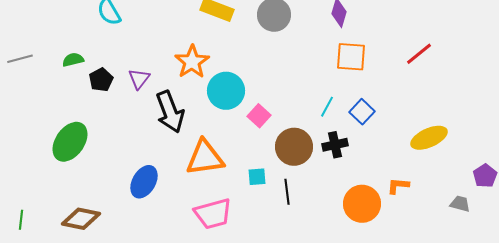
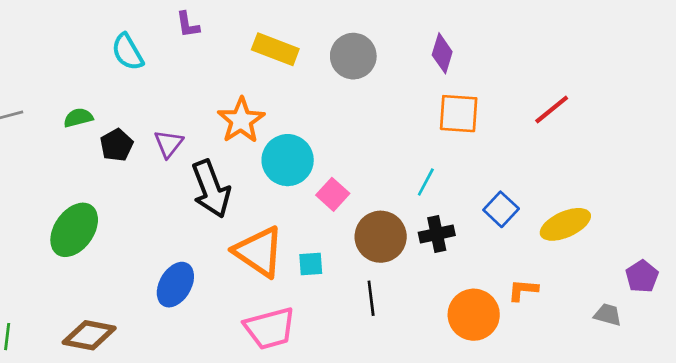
blue square: (362, 112) -> (501, 209), moved
orange triangle: (205, 158) -> (259, 252), turned 42
cyan square: (257, 177) -> (311, 264), moved

